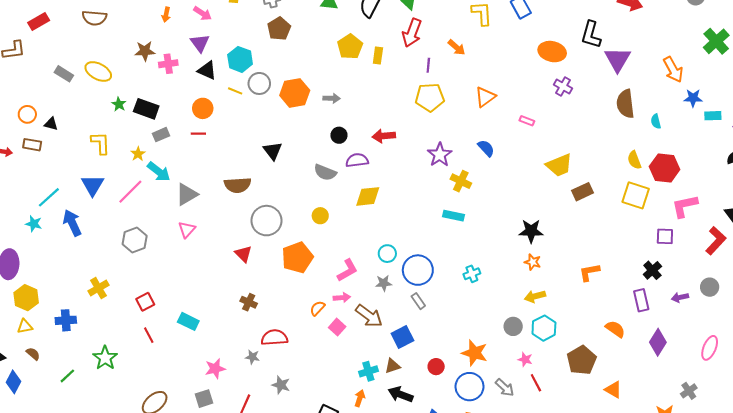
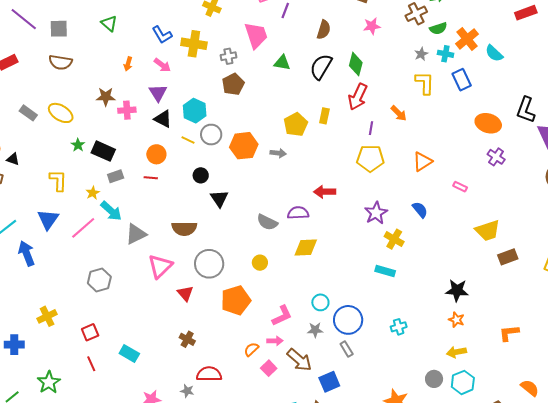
yellow pentagon: (350, 47) -> (296, 124), moved
black circle: (339, 135) -> (201, 175), moved
pink triangle: (187, 230) -> (160, 266), moved, size x1.5
gray hexagon: (135, 240) -> (99, 280), moved

